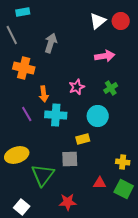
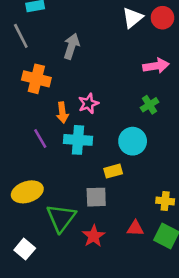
pink arrow: (105, 56) -> (156, 66), moved
pink star: (77, 87) -> (88, 103), moved
red star: (68, 202) -> (94, 236), moved, turned -30
white square: (22, 207) -> (25, 249), moved

